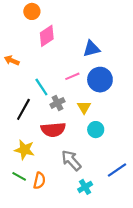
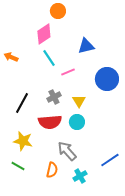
orange circle: (32, 11) -> (58, 11), moved
blue circle: (100, 80) -> (107, 79), moved
cyan line: (41, 87) -> (49, 58), moved
cyan circle: (96, 130) -> (77, 122), moved
orange semicircle: (39, 181) -> (52, 170), moved

